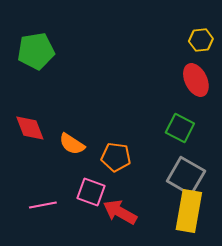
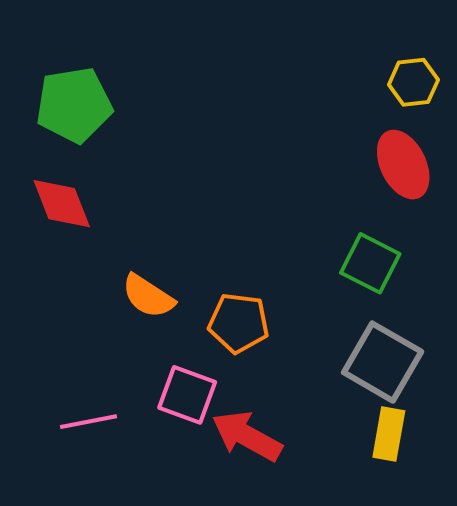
red diamond: (30, 128) -> (62, 204), moved
yellow rectangle: (189, 211) -> (389, 434), size x0.6

